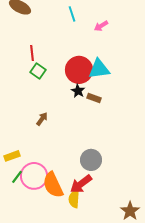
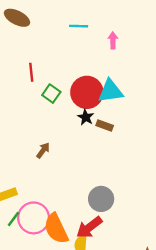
cyan line: (72, 14) -> (79, 26), turned -70
pink arrow: (101, 26) -> (113, 40), turned 120
green square: (38, 71) -> (51, 94), moved

